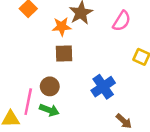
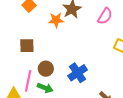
brown square: (64, 53) -> (27, 46), moved
blue cross: (103, 87) -> (78, 73), moved

